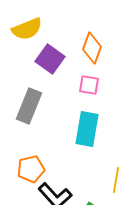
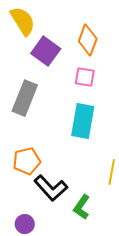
yellow semicircle: (27, 29) -> (23, 21), turned -100

